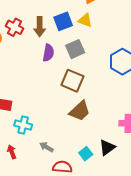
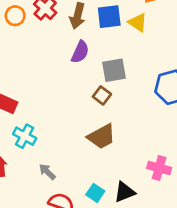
gray square: (75, 49) -> (114, 70), moved
brown square: (72, 81) -> (102, 95), size x0.6
cyan square: (86, 154) -> (95, 193), turned -32

